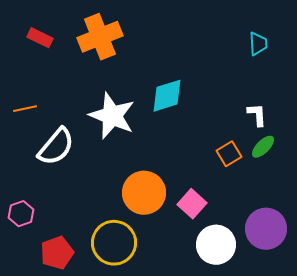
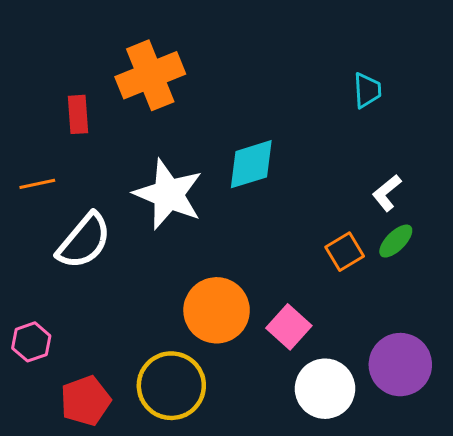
red rectangle: (40, 38) -> (78, 114), moved, turned 60
cyan trapezoid: (258, 44) -> (367, 90), moved
white L-shape: (257, 115) -> (387, 193), turned -125

